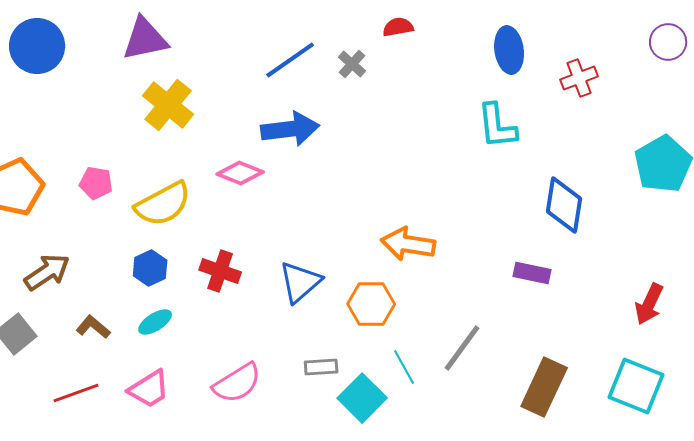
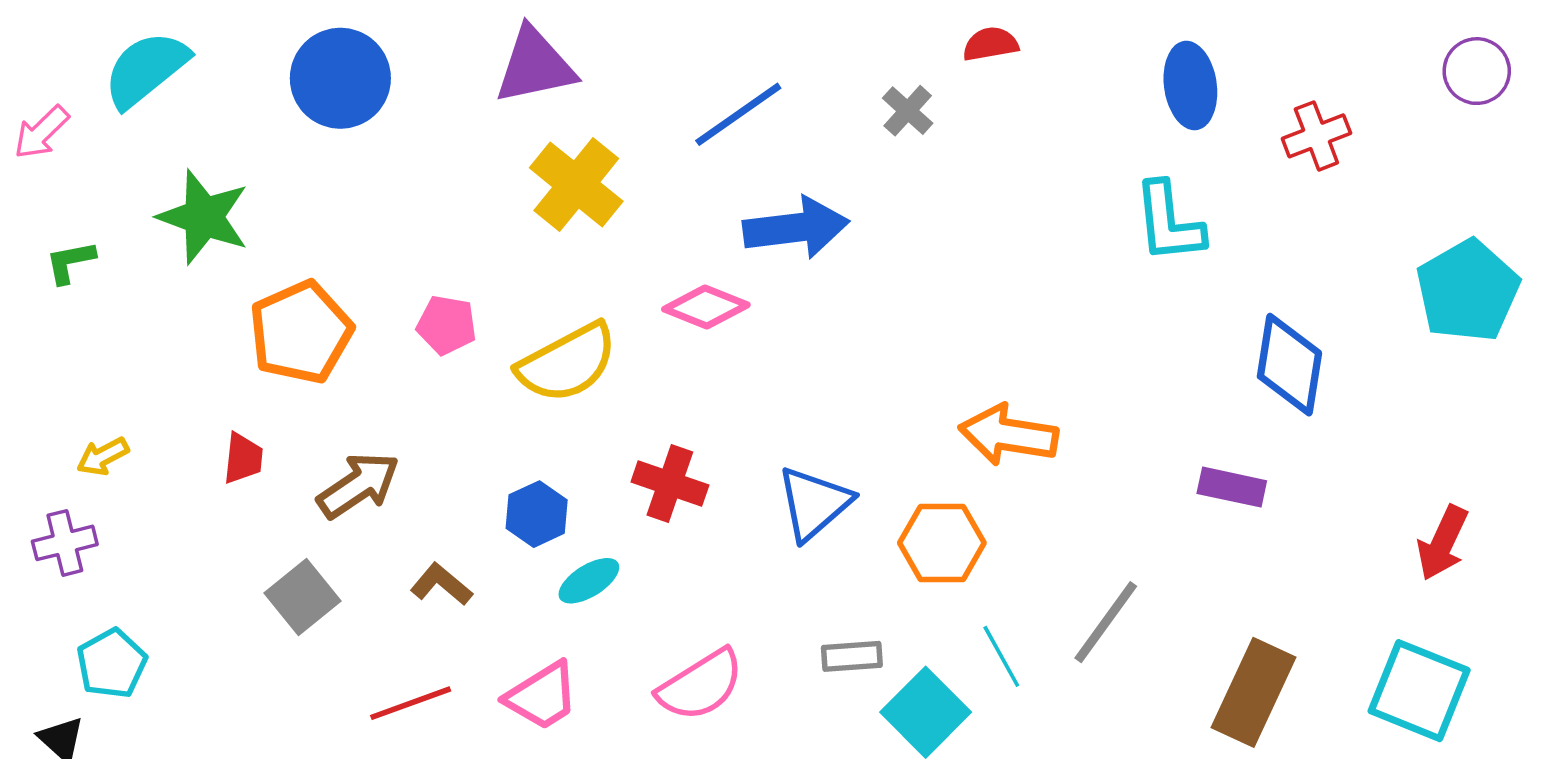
blue line: (290, 60) -> (738, 114), moved
blue hexagon: (150, 268) -> (537, 514), moved
cyan ellipse: (155, 322) -> (589, 581), moved

